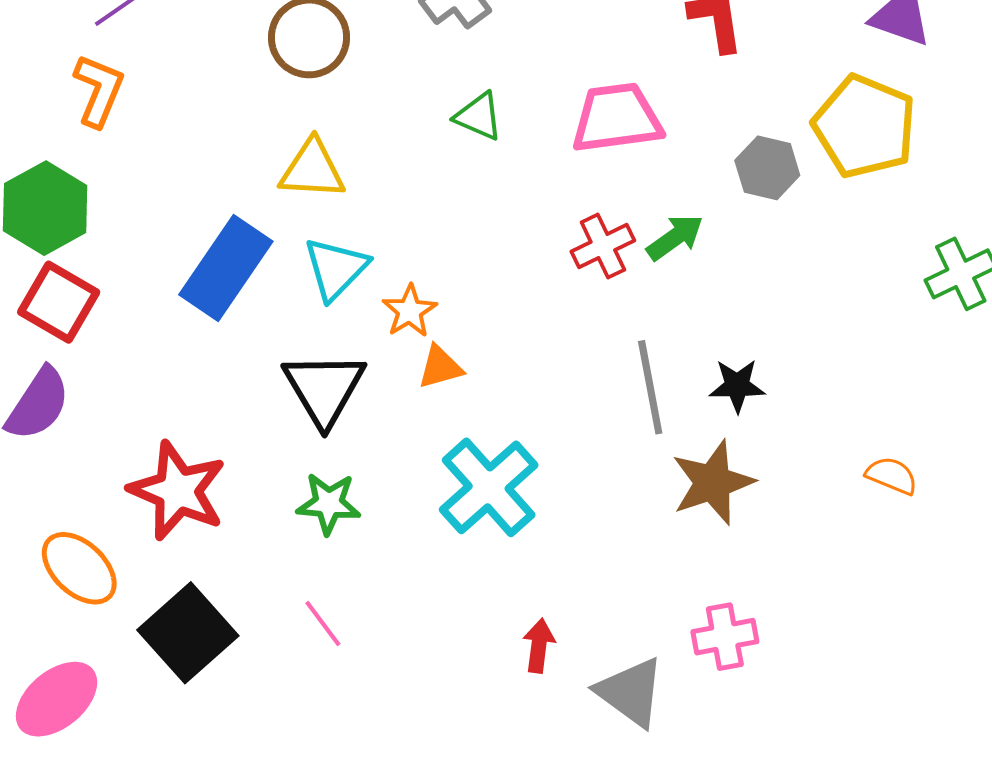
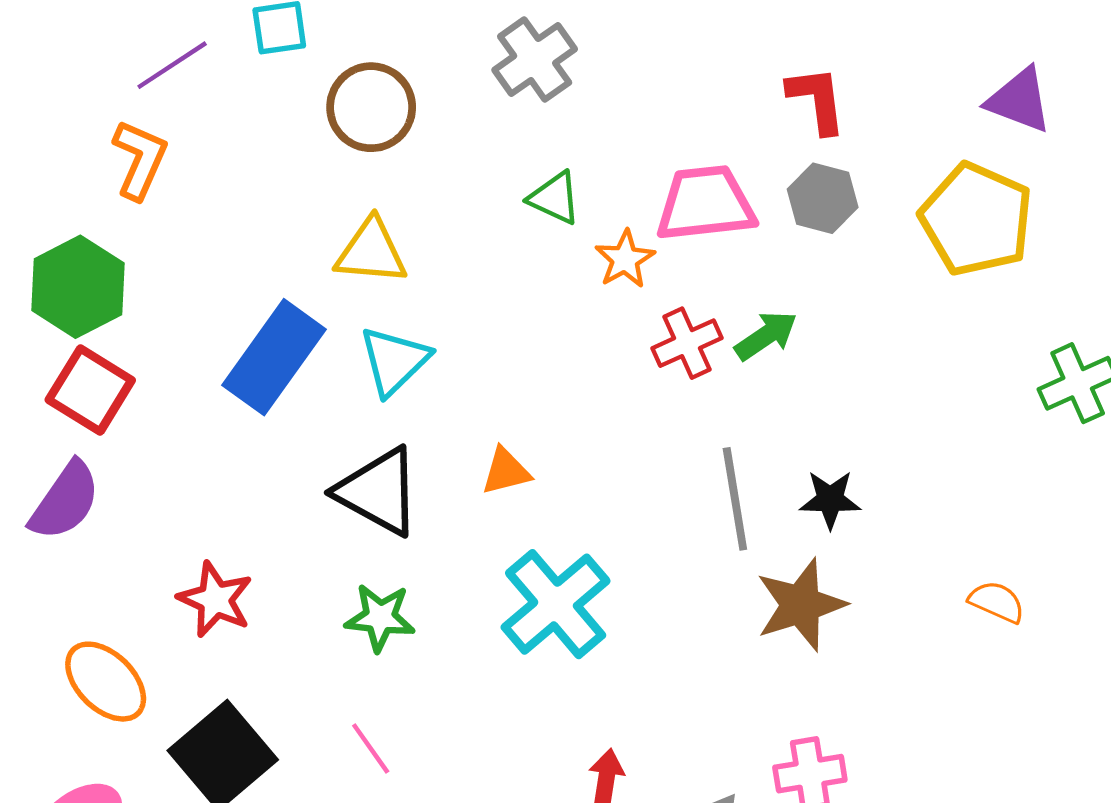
gray hexagon: (767, 168) -> (823, 198), moved
orange star: (410, 311) -> (625, 259), moved
black triangle: (324, 389) -> (378, 492), turned -32
red star: (178, 491) -> (215, 599), size x0.7

